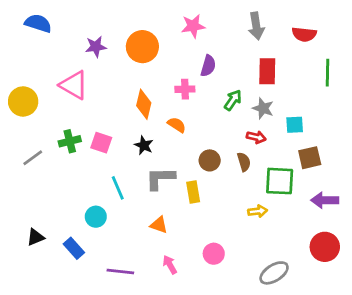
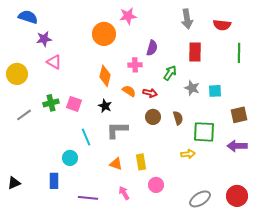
pink star: (193, 26) -> (128, 16), moved
purple star: (96, 47) -> (44, 39), moved
pink triangle: (74, 85) -> (54, 62), size x0.7
gray star: (263, 108) -> (192, 88), moved
red arrow: (256, 137) -> (150, 93), moved
brown square: (310, 158) -> (239, 115), moved
yellow rectangle: (193, 192) -> (141, 162), moved
black triangle: (35, 237) -> (14, 183), moved
red circle: (325, 247) -> (237, 196), moved
blue rectangle: (74, 248) -> (54, 181), turned 42

